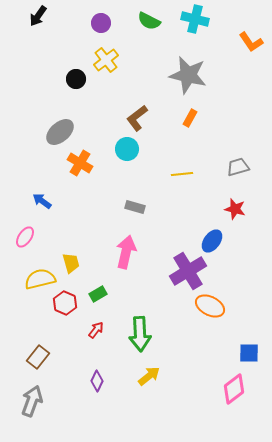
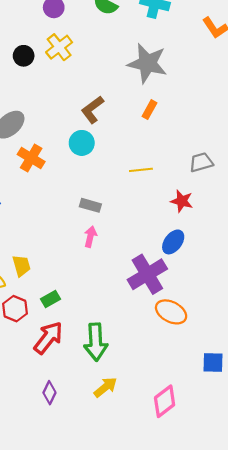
black circle: (76, 79) -> (24, 56), moved
red star: (235, 209) -> (182, 201), moved
pink arrow: (126, 252) -> (90, 237), moved, size x0.6
red arrow: (96, 330) -> (48, 338), size x1.8
pink diamond: (234, 389) -> (165, 401), moved

